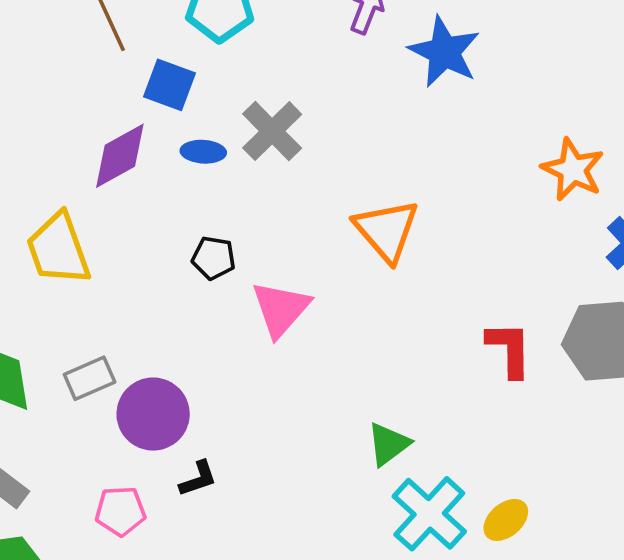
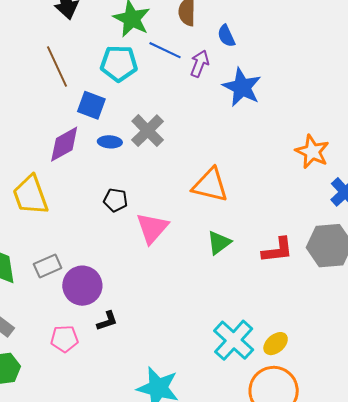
orange triangle: (386, 230) -> (210, 185), turned -36
red L-shape: (509, 349) -> (277, 250), turned 84
green triangle: (389, 444) -> (219, 243), moved

